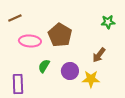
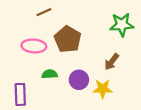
brown line: (15, 18) -> (44, 12), moved
green star: (108, 22) -> (122, 25), size x1.5
green semicircle: (44, 66) -> (50, 74), turned 56

